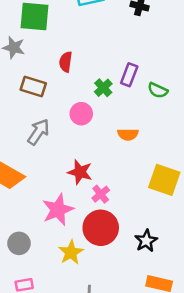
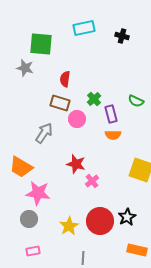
purple rectangle: (129, 75) -> (111, 114), moved, turned -36
brown rectangle: (33, 86) -> (60, 103), moved
pink star: (58, 210) -> (38, 193), moved, turned 30
red circle: (101, 228) -> (100, 221), moved

